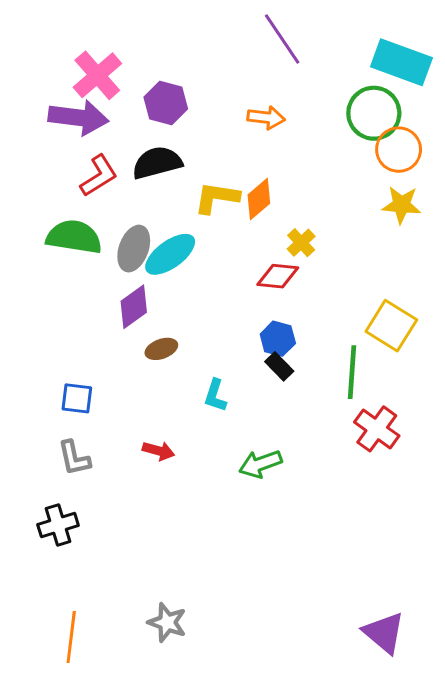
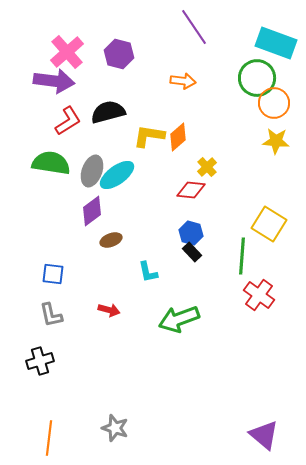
purple hexagon: (166, 103) -> (119, 54), moved
cyan L-shape: (215, 395) -> (148, 272), turned -30
green arrow: (260, 464) -> (179, 319), size x1.4

